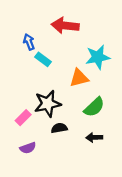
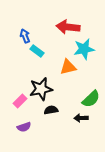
red arrow: (65, 26) -> (68, 27), moved
green semicircle: (94, 107) -> (91, 99), moved

